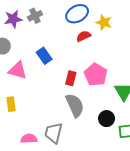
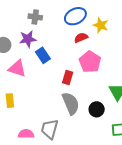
gray cross: (35, 16) -> (35, 17), turned 32
purple star: (13, 19) -> (28, 39), moved
pink pentagon: (96, 75) -> (90, 62), moved
black circle: (107, 119) -> (97, 109), moved

